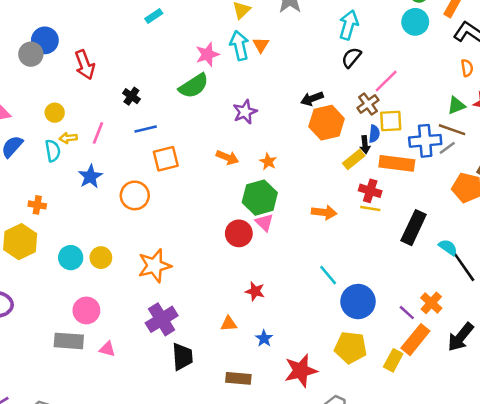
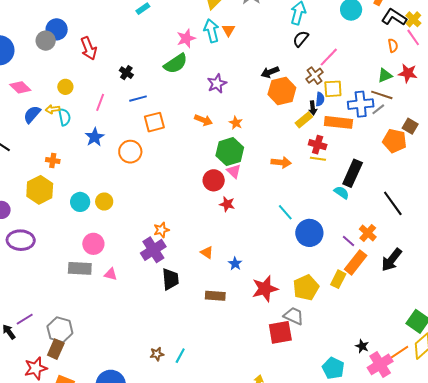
yellow arrow: (68, 138) -> (53, 109), moved
cyan semicircle: (448, 247) -> (341, 192), moved
orange star: (155, 266) -> (161, 230), moved, size x0.6
red star: (255, 291) -> (227, 204), moved
orange triangle: (229, 324) -> (207, 252), turned 40
yellow pentagon: (351, 348) -> (306, 288), moved, turned -30

